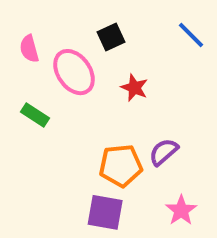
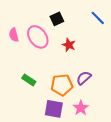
pink semicircle: (29, 49) -> (14, 35), moved
green rectangle: (35, 115) -> (29, 80), moved
pink star: (181, 210) -> (81, 108), moved

